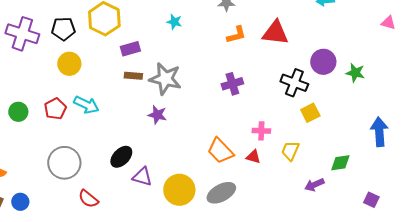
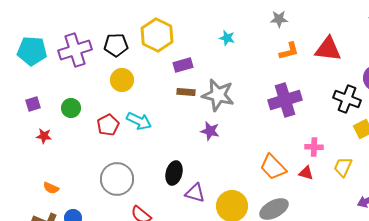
purple cross: (22, 34) -> (75, 50), turned -36
purple cross: (232, 84) -> (285, 100), size x1.5
green circle: (18, 112) -> (71, 108), moved
black ellipse: (121, 157) -> (174, 173), turned -30

